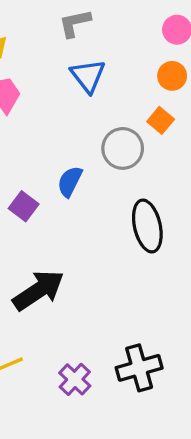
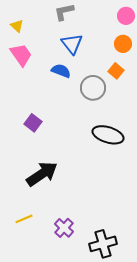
blue semicircle: (70, 181) -> (61, 71), moved, turned 84
black ellipse: (147, 226) -> (108, 135), turned -60
black cross: (139, 368) -> (103, 244), moved

